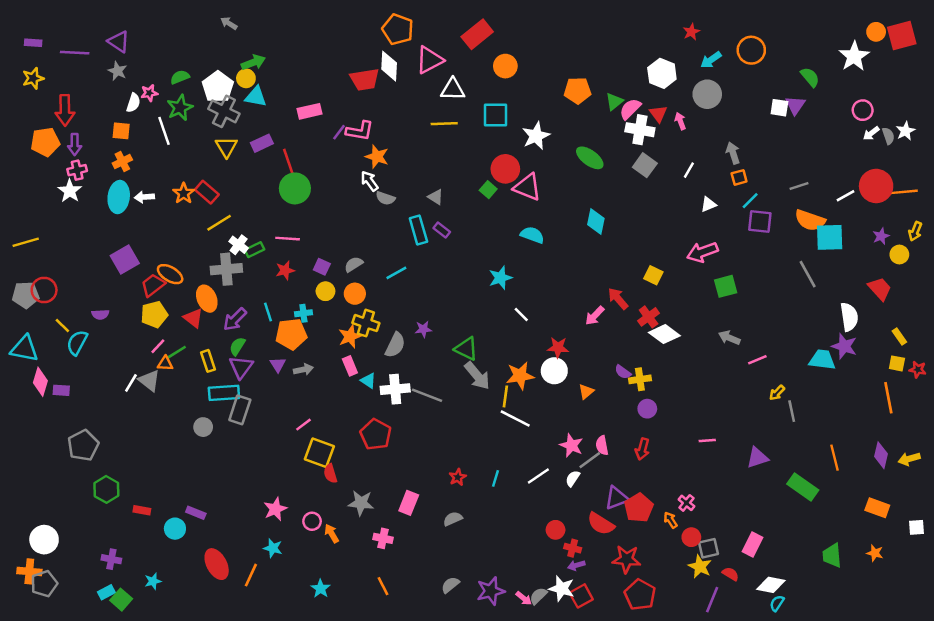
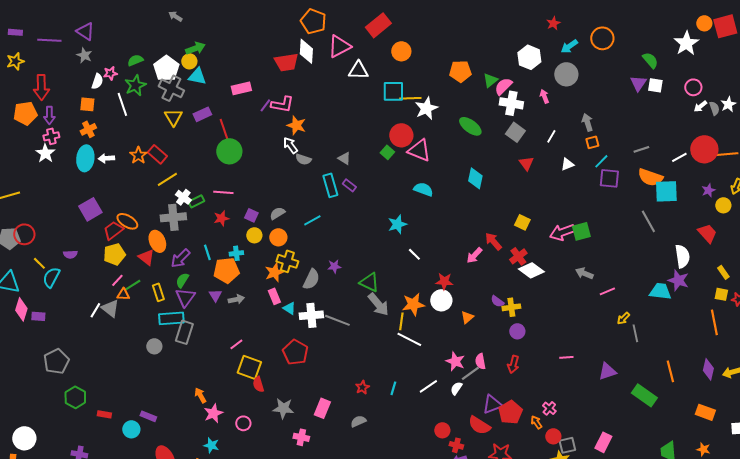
white square: (779, 108) -> (655, 85), moved
red triangle: (658, 114) -> (526, 163), moved
yellow line: (444, 124) -> (410, 98), moved
pink arrow: (702, 252) -> (562, 232), moved
orange arrow: (332, 533) -> (200, 395), moved

